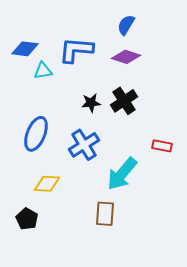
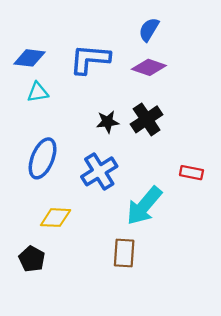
cyan triangle: (43, 71) -> (38, 92), moved

